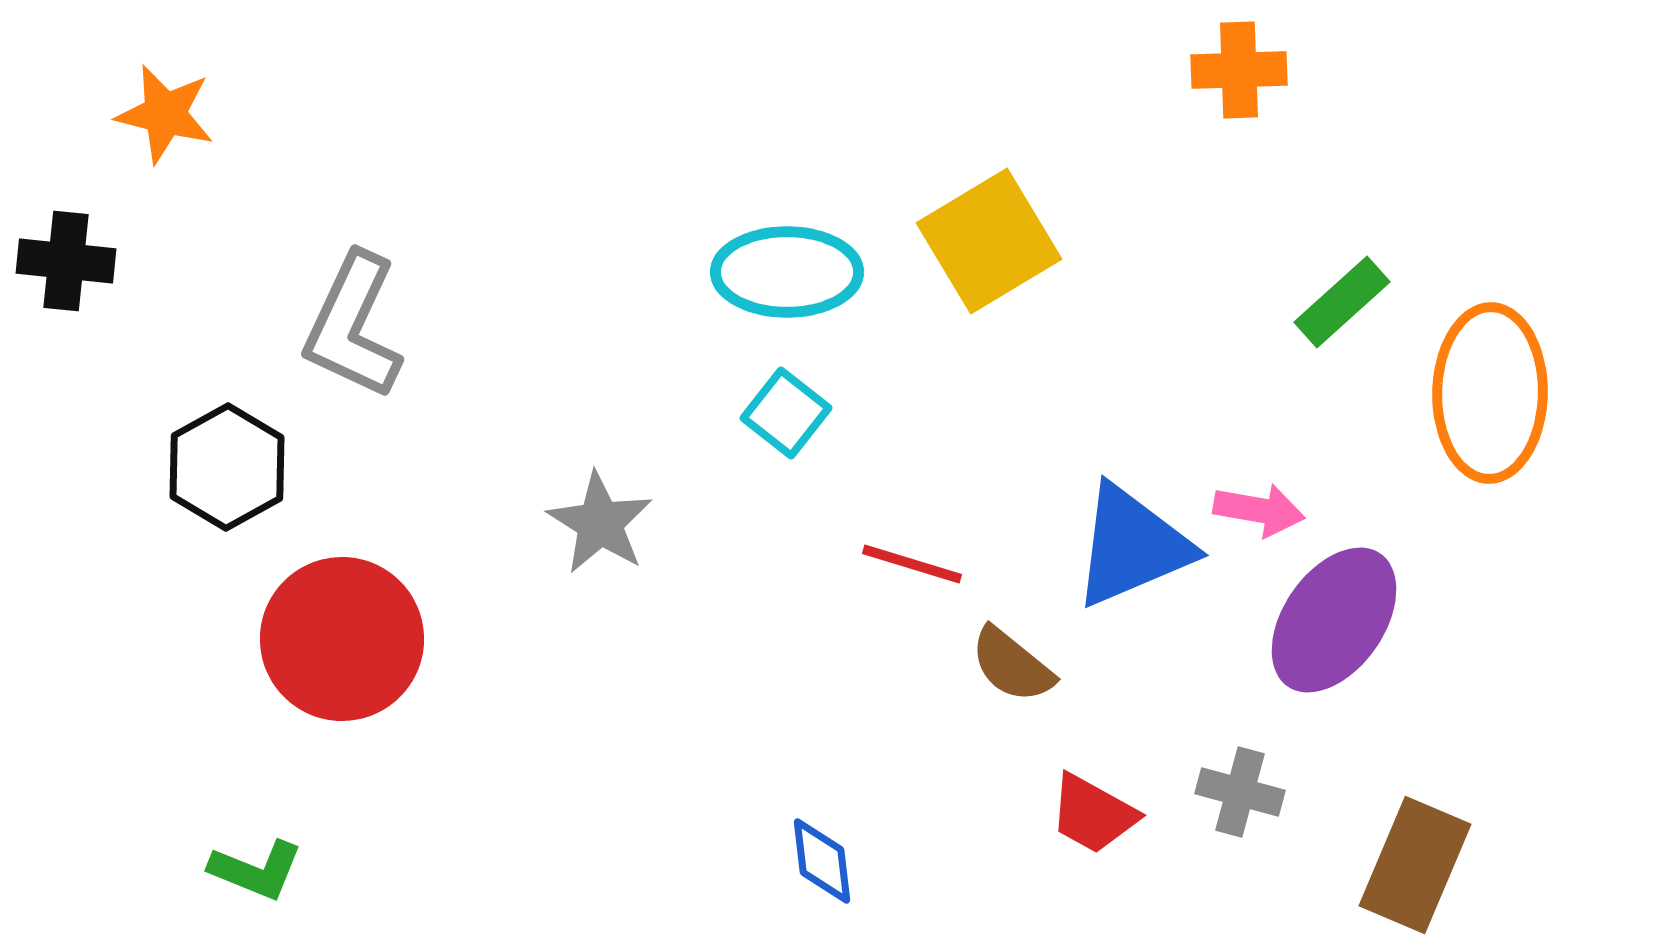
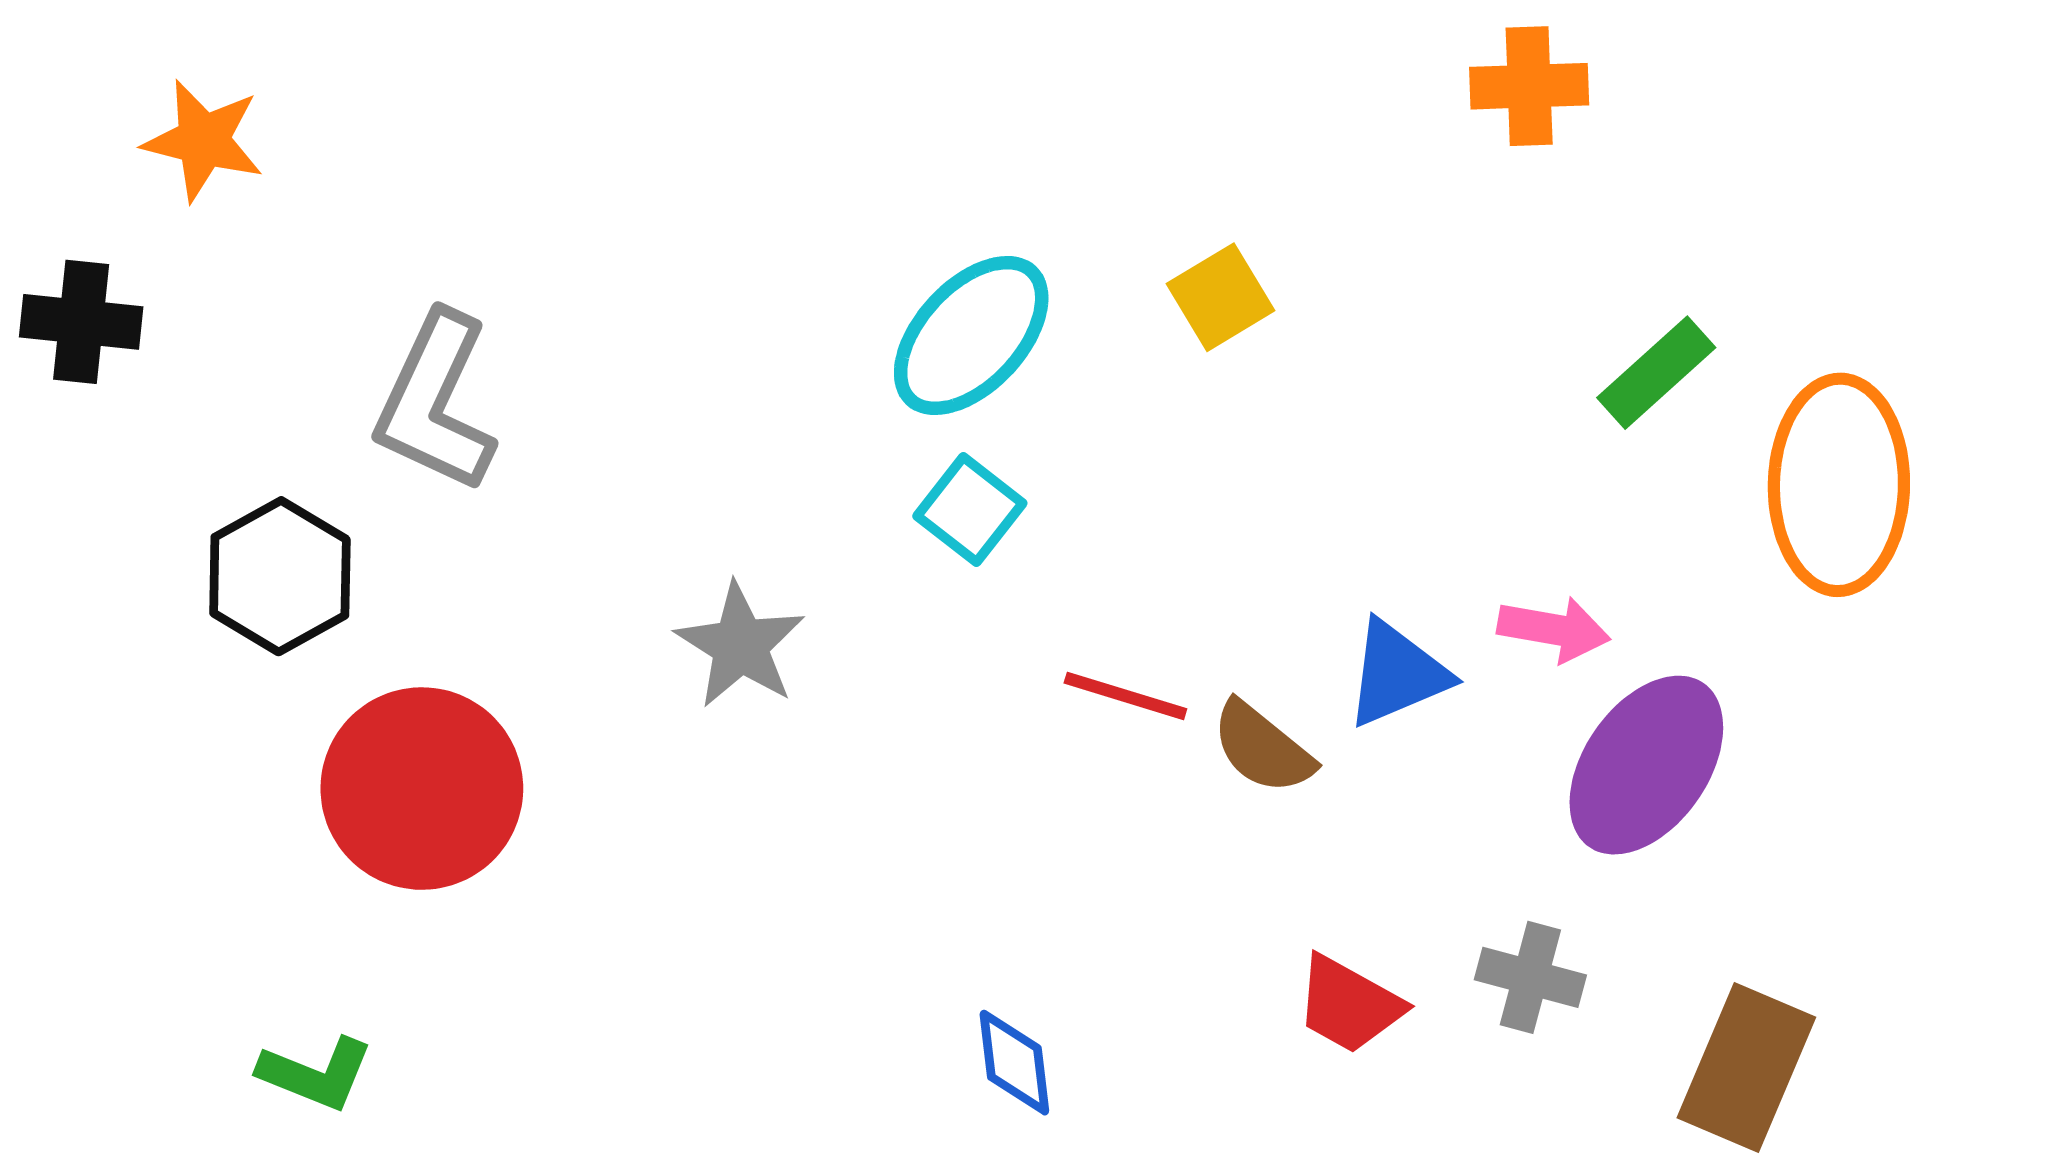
yellow square: (989, 241) -> (1221, 297), size x0.6
cyan ellipse: (787, 272) -> (971, 336), turned -47
blue triangle: (1132, 546) -> (1397, 674), size x0.7
brown semicircle: (1012, 665) -> (1262, 748), moved

